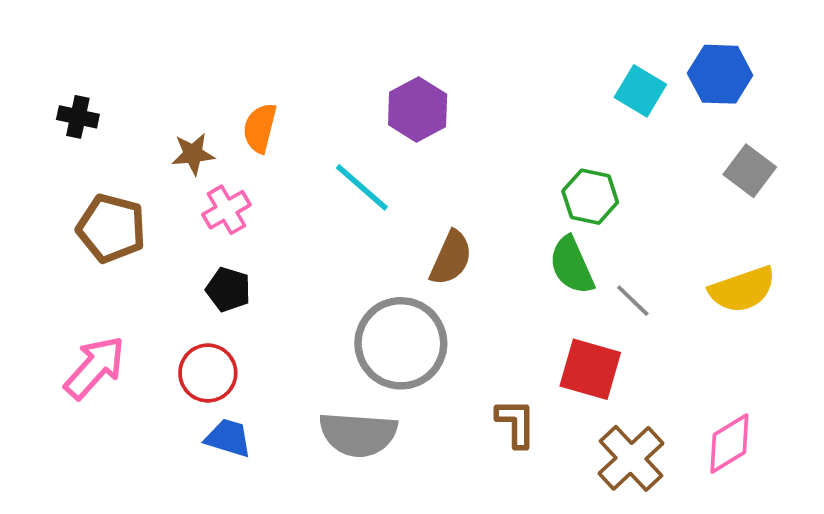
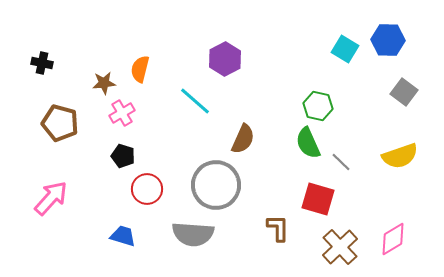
red circle: (208, 373) -> (147, 189), moved

